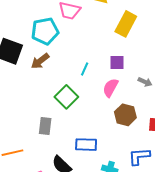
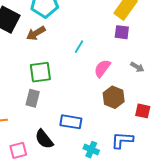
purple square: (117, 62) -> (122, 32), moved
green square: (66, 97) -> (40, 72), moved, turned 30

